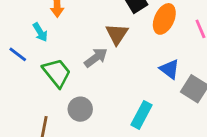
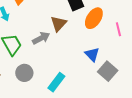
cyan rectangle: (141, 115) -> (56, 82), moved

